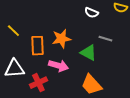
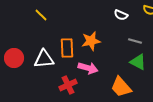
yellow line: (13, 31) -> (41, 15), moved
green triangle: (88, 53) -> (138, 62), moved
white triangle: (14, 69) -> (44, 59), moved

